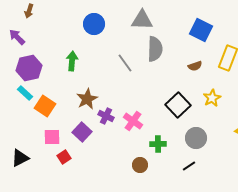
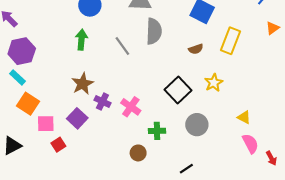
green arrow: (72, 61) -> (81, 40), moved
orange square: (45, 106) -> (28, 104), moved
black line: (189, 166) -> (186, 169), moved

